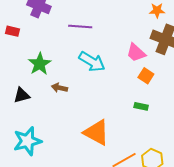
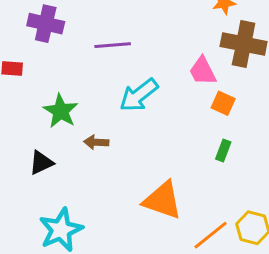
pink trapezoid: (136, 53) -> (203, 71), turned 30
cyan arrow: (92, 62) -> (139, 95), turned 120
green rectangle: (141, 106) -> (223, 150), turned -72

